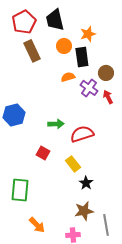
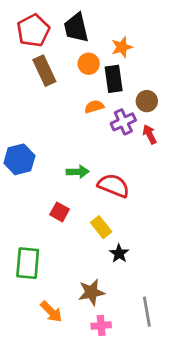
purple cross: (89, 88) -> (123, 122), turned 30
red semicircle: (82, 134) -> (114, 186), turned 40
brown star: (84, 211) -> (91, 292), moved

